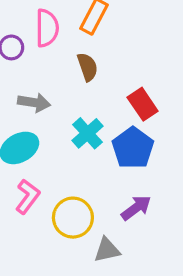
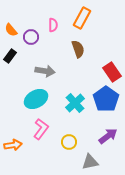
pink semicircle: (47, 28) -> (53, 25), size x0.6
cyan cross: (87, 133) -> (75, 103), moved
yellow circle: (73, 218) -> (69, 142), size x0.6

